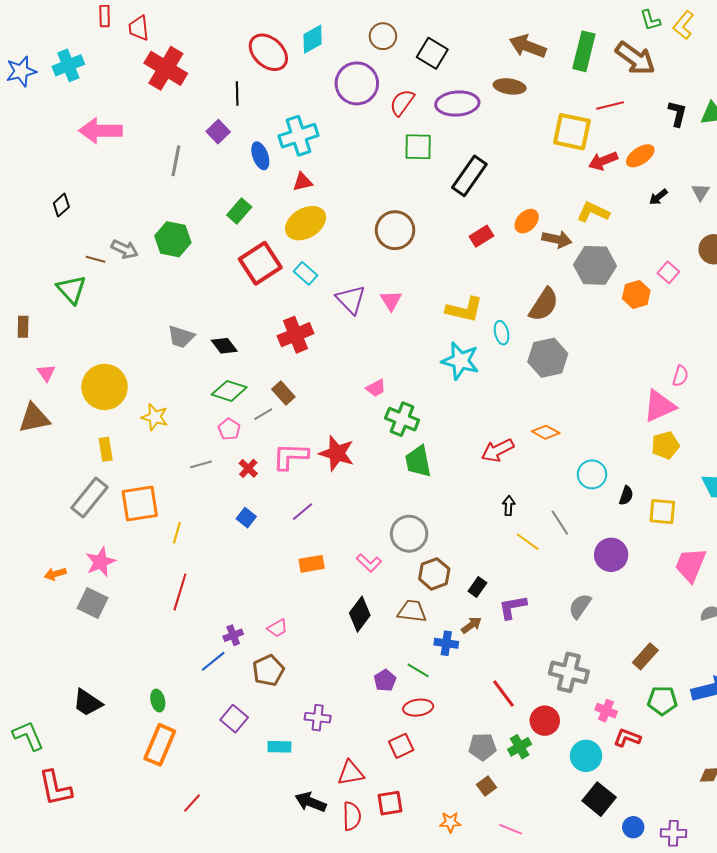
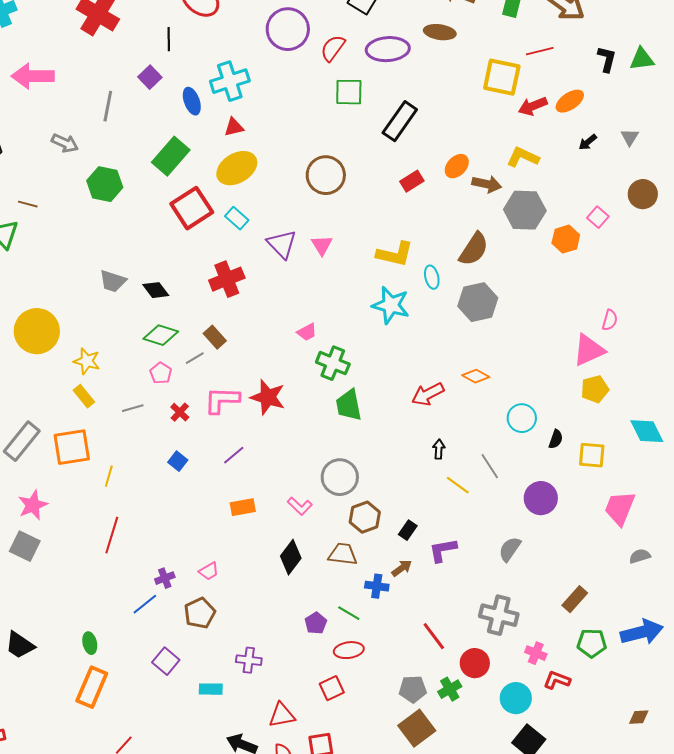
green rectangle: (239, 211) -> (171, 156), size x1.5
gray arrow: (125, 249) -> (65, 143), moved
yellow rectangle: (106, 449) -> (84, 396), moved, turned -30
brown square: (486, 786) -> (417, 728), size x1.8

